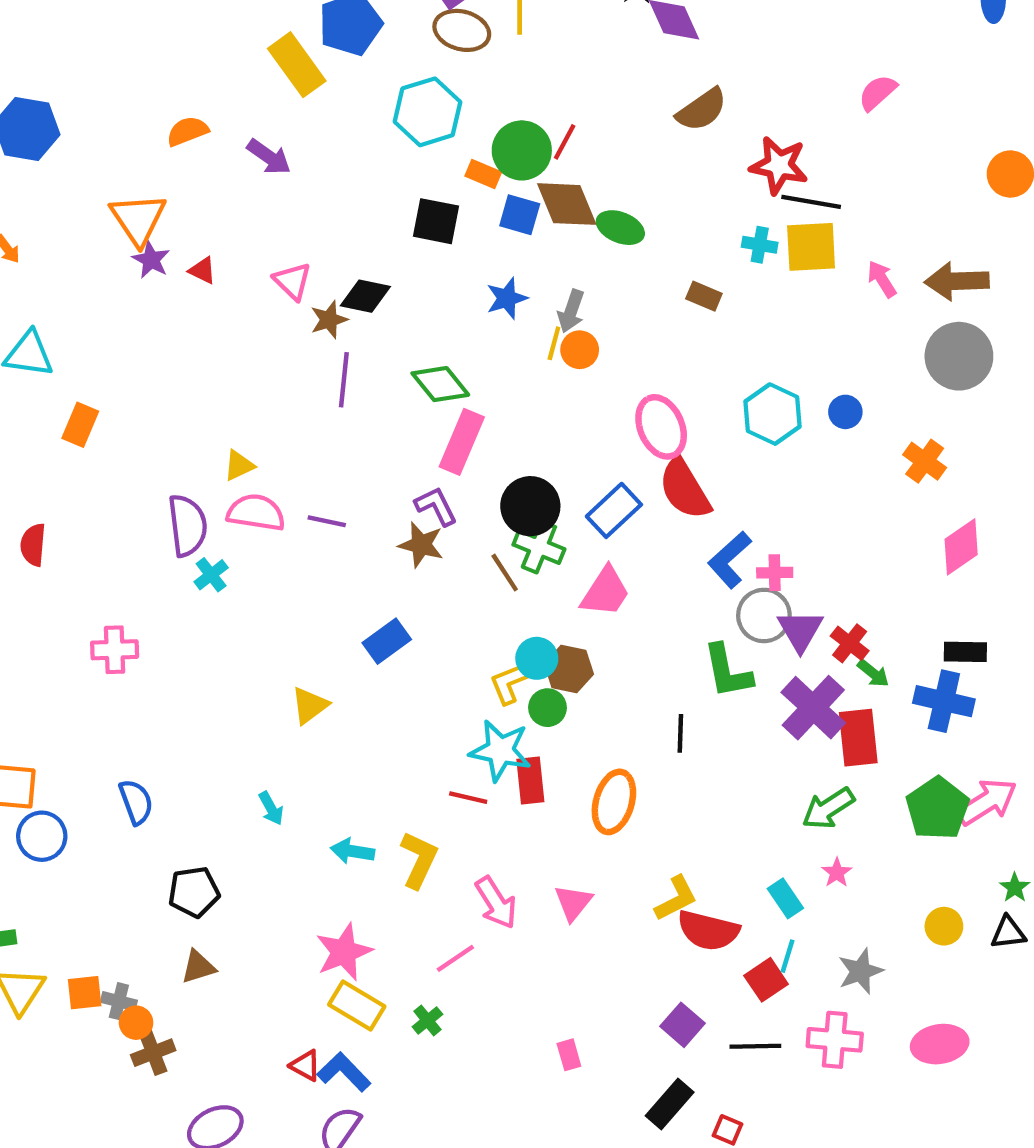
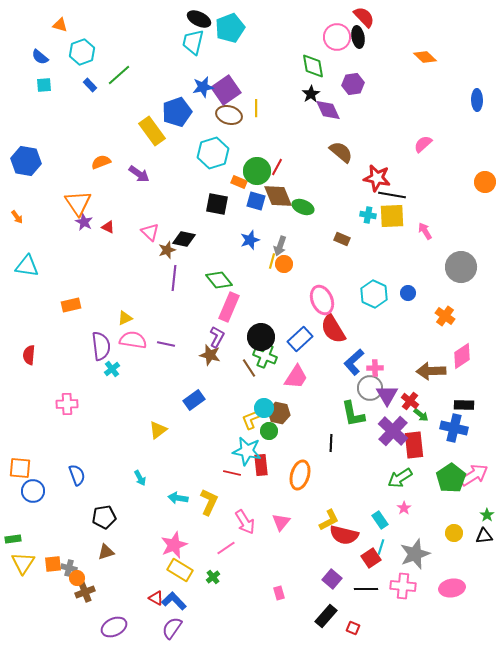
brown semicircle: (702, 110) -> (341, 152), turned -105
brown arrow: (957, 281) -> (431, 371), moved
orange rectangle: (80, 425) -> (71, 305), moved, turned 54
purple L-shape: (436, 506) -> (217, 337), turned 55
gray star: (860, 971) -> (415, 554), size x1.4

